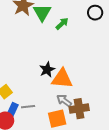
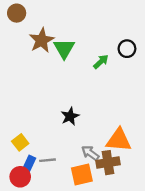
green arrow: (62, 24) -> (101, 62), moved
orange triangle: (62, 79) -> (119, 140), moved

